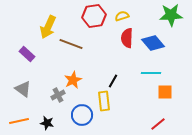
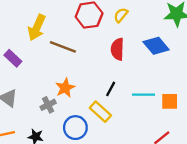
yellow semicircle: (122, 16) -> (121, 15), turned -32
red semicircle: (127, 38) -> (117, 49), moved
cyan line: (151, 73) -> (144, 95), moved
yellow rectangle: (104, 101) -> (100, 112), turned -42

